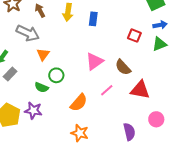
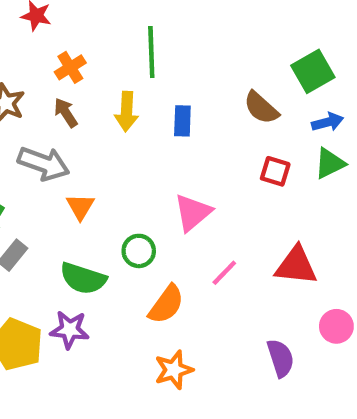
red square: (134, 36) -> (275, 171), moved
brown semicircle: (123, 67) -> (261, 108), moved
green circle: (56, 75) -> (139, 251), moved
green semicircle: (42, 87) -> (83, 278), size x1.5
orange star: (80, 133) -> (174, 370), turned -30

